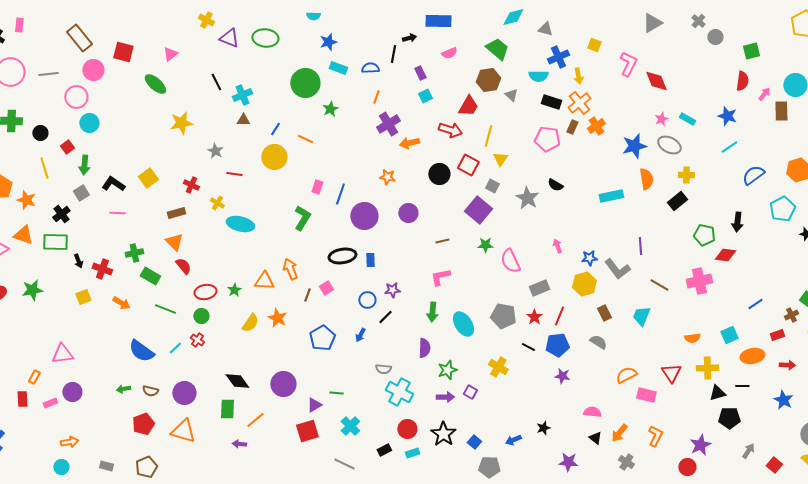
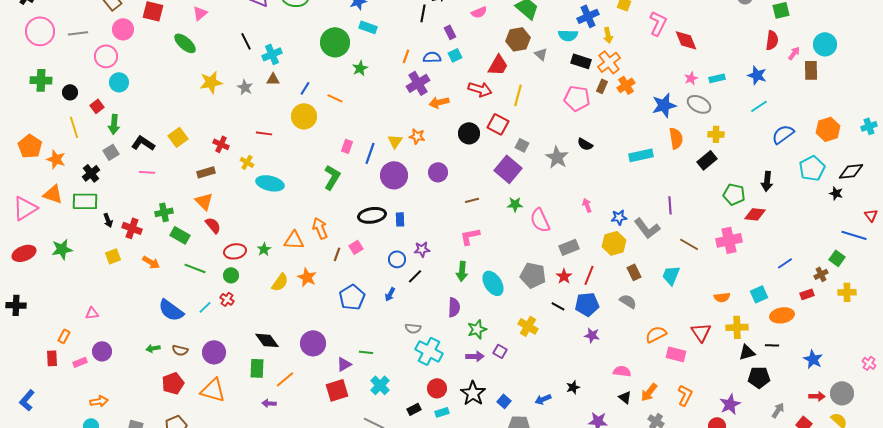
blue semicircle: (370, 68) -> (432, 57), moved
cyan rectangle: (687, 119) -> (717, 78), turned -42
gray star: (215, 151) -> (245, 87), moved
yellow triangle: (500, 159) -> (395, 141), moved
pink triangle: (62, 354) -> (92, 313), size x0.6
red arrow: (787, 365) -> (817, 396), moved

